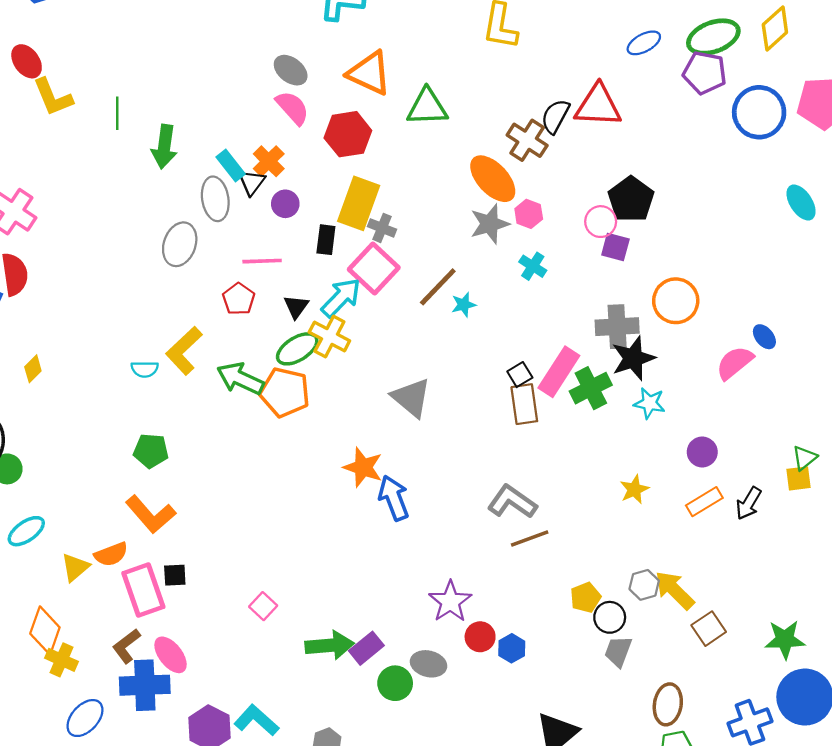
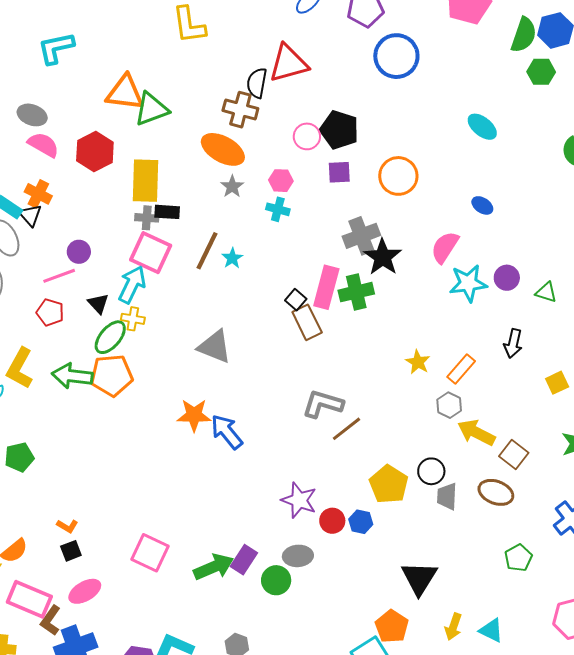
orange triangle: (369, 73) -> (125, 93), moved
blue circle: (759, 112) -> (396, 56), moved
cyan ellipse: (801, 202) -> (482, 127), moved
yellow rectangle: (359, 203) -> (145, 181), moved
purple circle: (285, 204) -> (79, 252), moved
pink hexagon: (529, 214) -> (281, 181), moved
pink circle: (601, 222) -> (307, 136), moved
gray star: (490, 224) -> (232, 186), size x0.7
black rectangle: (326, 240) -> (167, 212), moved, turned -75
orange circle: (676, 301) -> (398, 176), moved
yellow cross: (329, 336) -> (133, 319), size x0.7
pink semicircle: (735, 363) -> (445, 247), moved
green cross: (591, 388) -> (356, 292), turned 32
cyan star: (649, 403) -> (468, 283), moved, size x1.4
purple circle: (702, 452) -> (507, 278), moved
green triangle: (805, 458) -> (546, 292), turned -45
yellow square: (799, 478) -> (557, 383), moved
orange rectangle: (704, 502) -> (461, 369), moved
orange L-shape: (151, 514) -> (67, 526), moved, size x0.5
gray hexagon: (644, 585) -> (449, 405), moved
pink rectangle: (143, 590) -> (29, 599), moved, turned -30
yellow pentagon: (585, 597) -> (389, 484), moved, size x1.5
pink square: (263, 606) -> (150, 553), size x1.6
pink ellipse: (171, 655) -> (85, 591), moved, turned -64
brown ellipse: (668, 704) -> (496, 492), moved, turned -60

